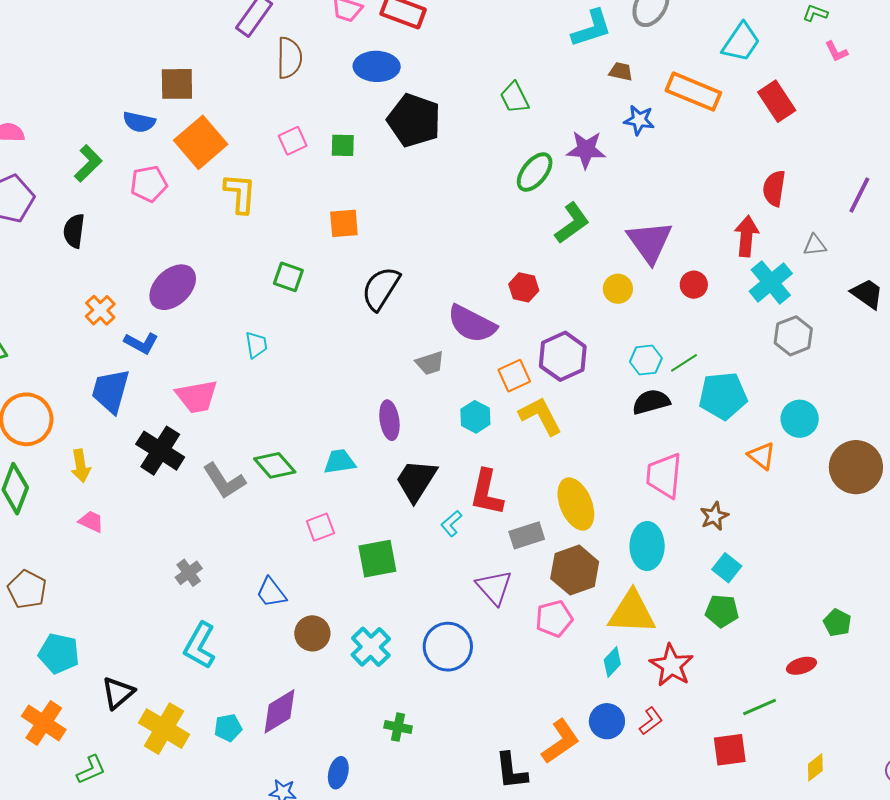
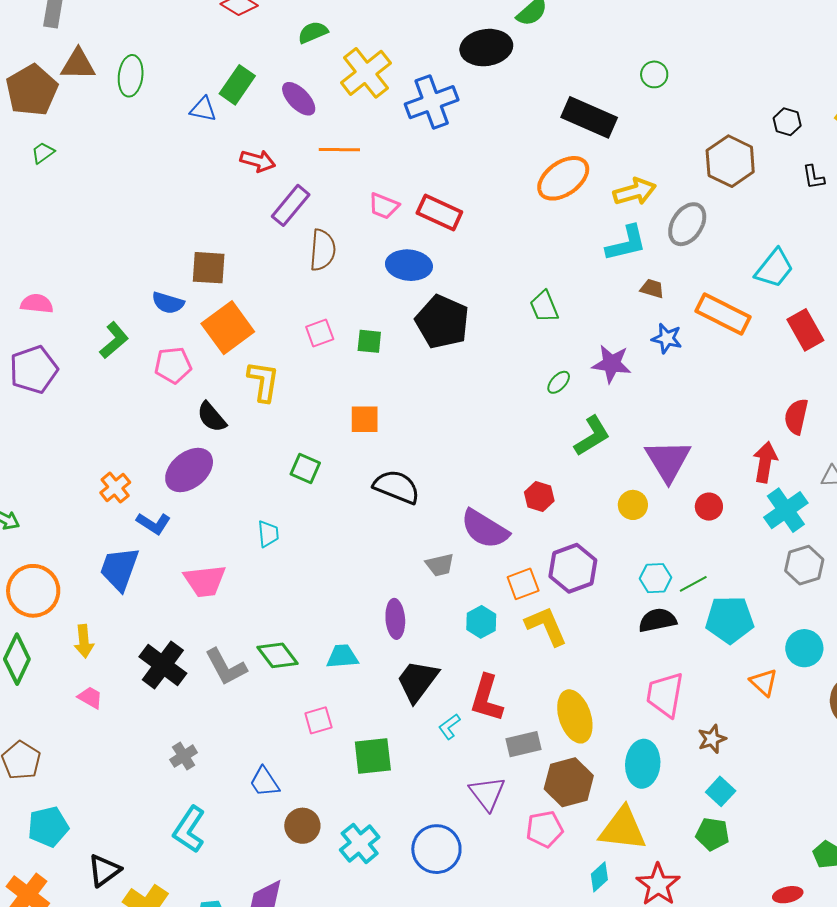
green ellipse: (535, 172) -> (559, 382), size x0.6
black semicircle: (74, 231) -> (212, 417), moved, turned -52
black semicircle: (381, 288) -> (397, 487), turned 75
black cross: (160, 451) -> (163, 665), moved
cyan pentagon: (59, 653) -> (48, 827), turned -30

